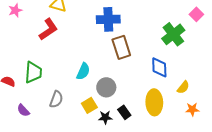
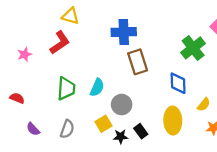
pink star: (15, 10) -> (25, 54), moved
green trapezoid: (33, 72) -> (66, 89), moved
gray semicircle: (56, 99) -> (67, 129), moved

